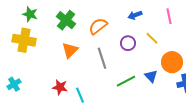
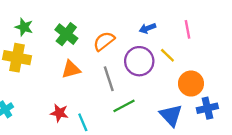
purple circle: (128, 43) -> (139, 61), size x1.6
orange triangle: (70, 50) -> (71, 69), turned 30
blue triangle: (151, 76) -> (171, 115), moved, size x1.5
green line: (126, 81) -> (124, 106), moved

